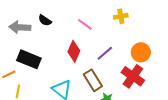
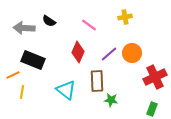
orange circle: (141, 52) -> (132, 53), moved
red cross: (133, 76) -> (155, 77), moved, turned 30
brown rectangle: (93, 80) -> (97, 81), turned 30

